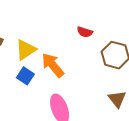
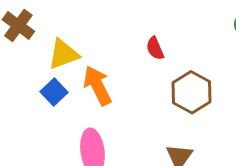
red semicircle: (85, 32) -> (155, 48), turned 35

